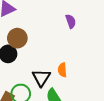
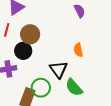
orange semicircle: (62, 70) -> (78, 50), moved

